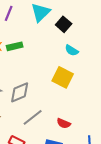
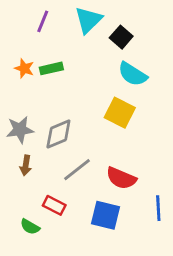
cyan semicircle: (72, 50) -> (133, 74), size x1.5
red semicircle: (64, 123) -> (121, 178), size x1.5

